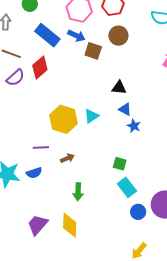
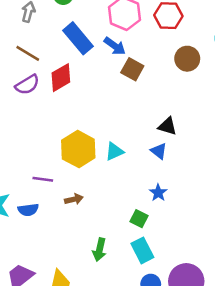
brown circle: (118, 36) -> (187, 59), moved
black triangle: (119, 88) -> (167, 126), moved
blue star: (134, 126) -> (158, 193), moved
green arrow: (78, 192) -> (99, 250), moved

